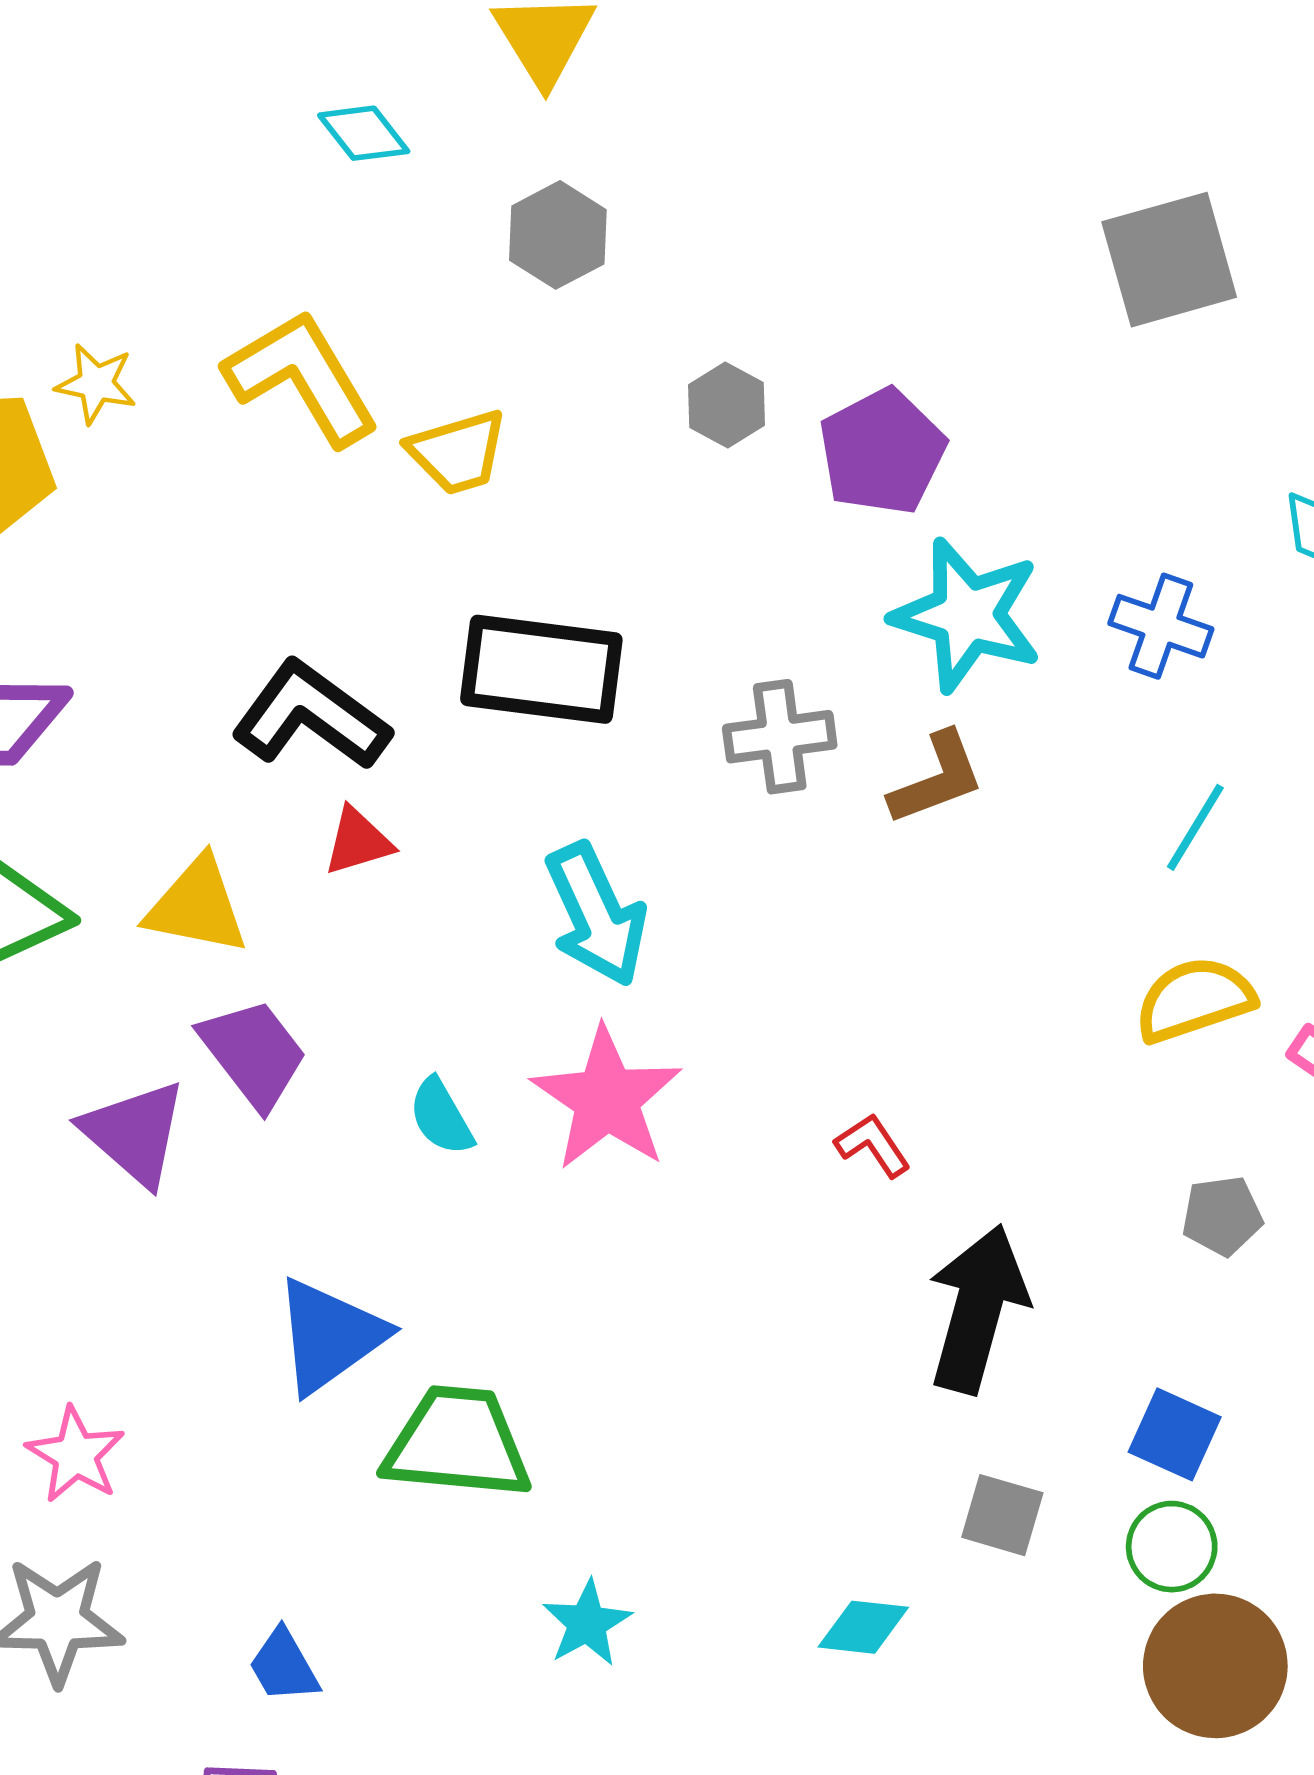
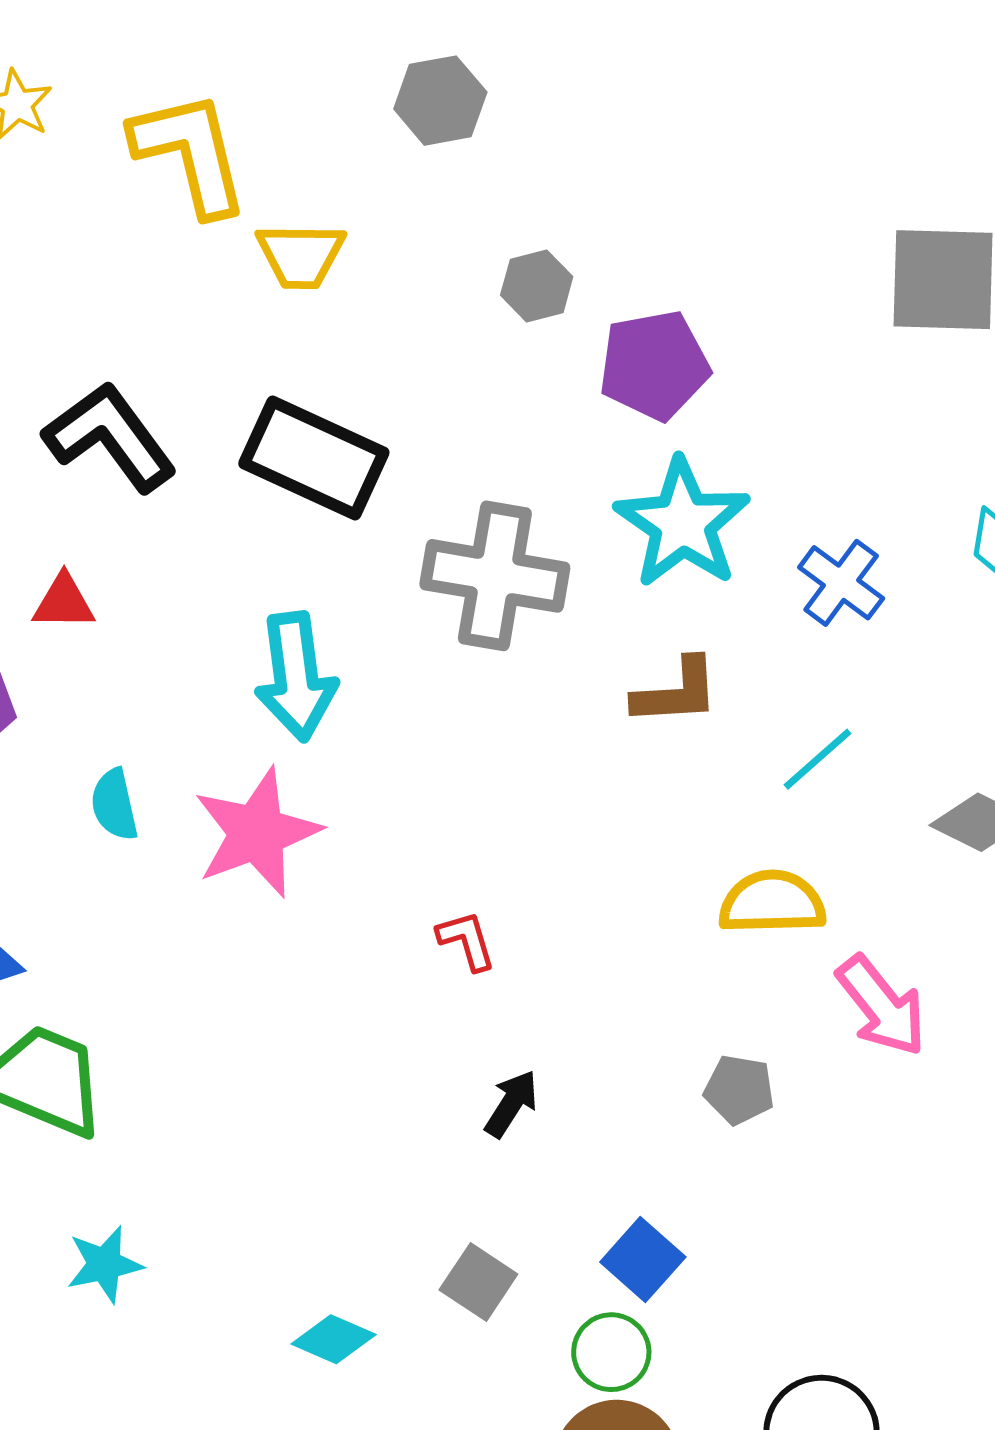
gray cross: (780, 737) -> (495, 576), size x1.5
brown L-shape: (937, 778) -> (676, 692), moved
red triangle: (358, 841) -> (64, 602), moved
black arrow: (978, 1309) -> (511, 1104), size x0.5

